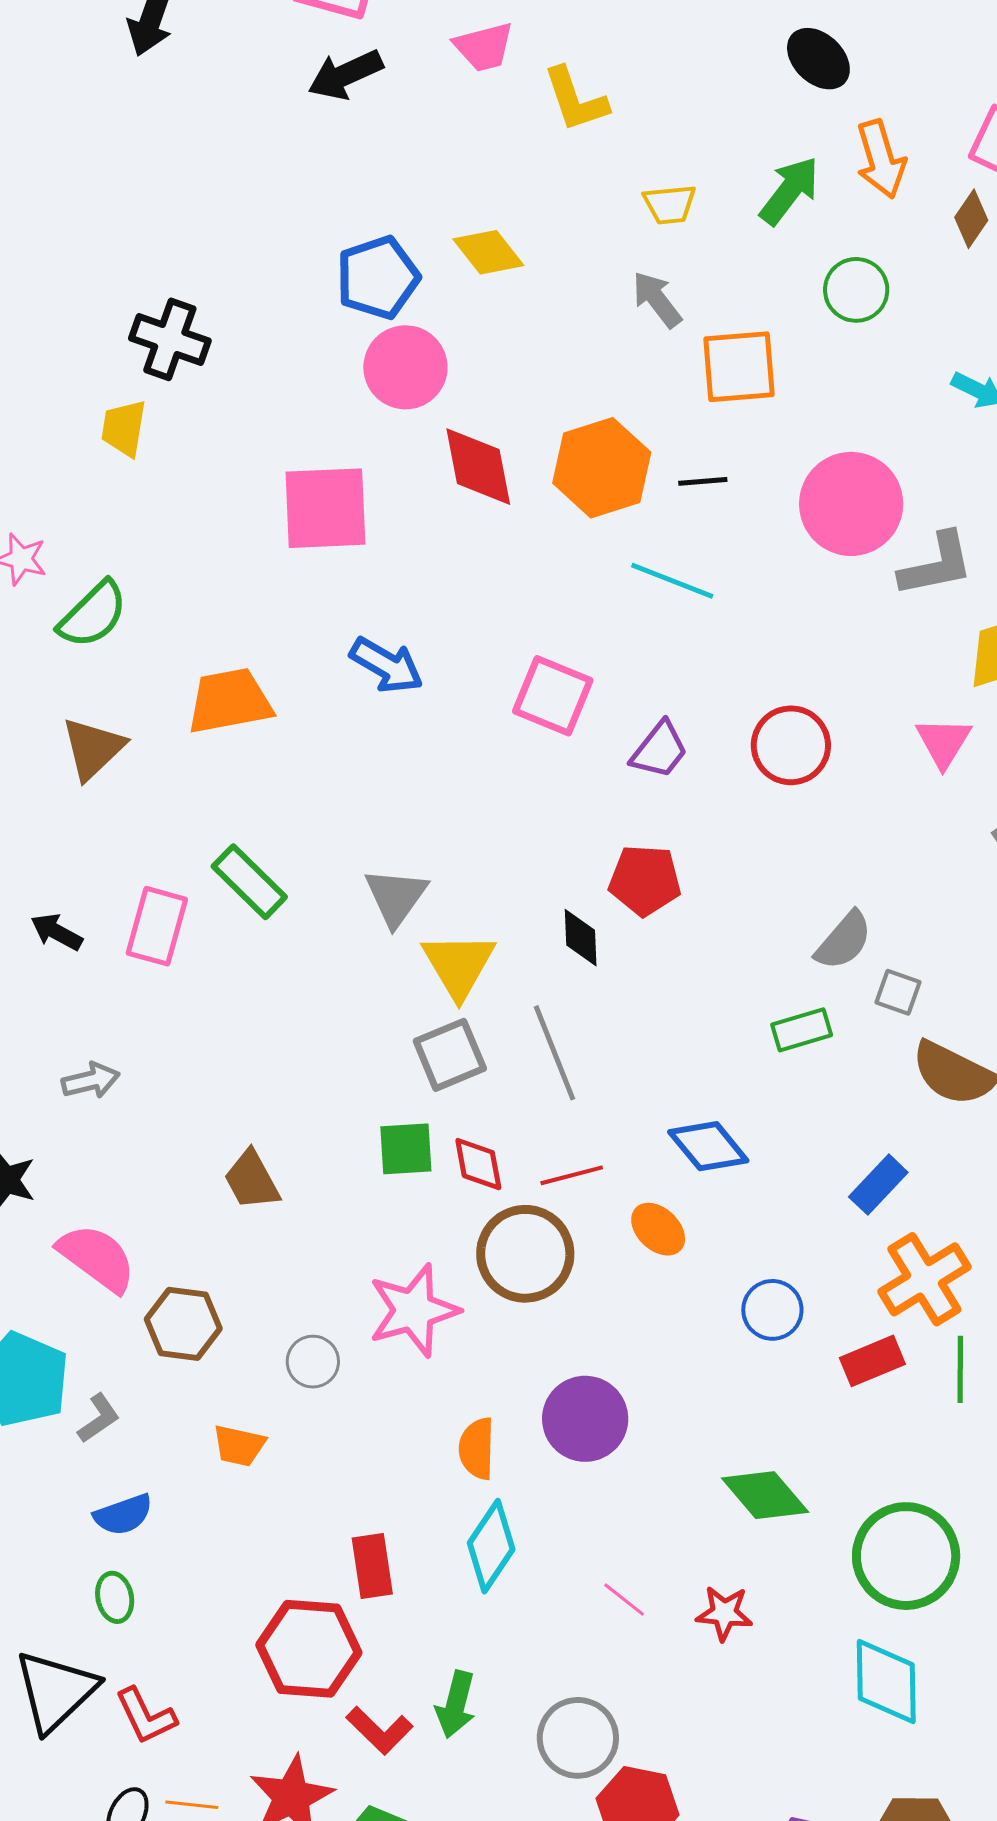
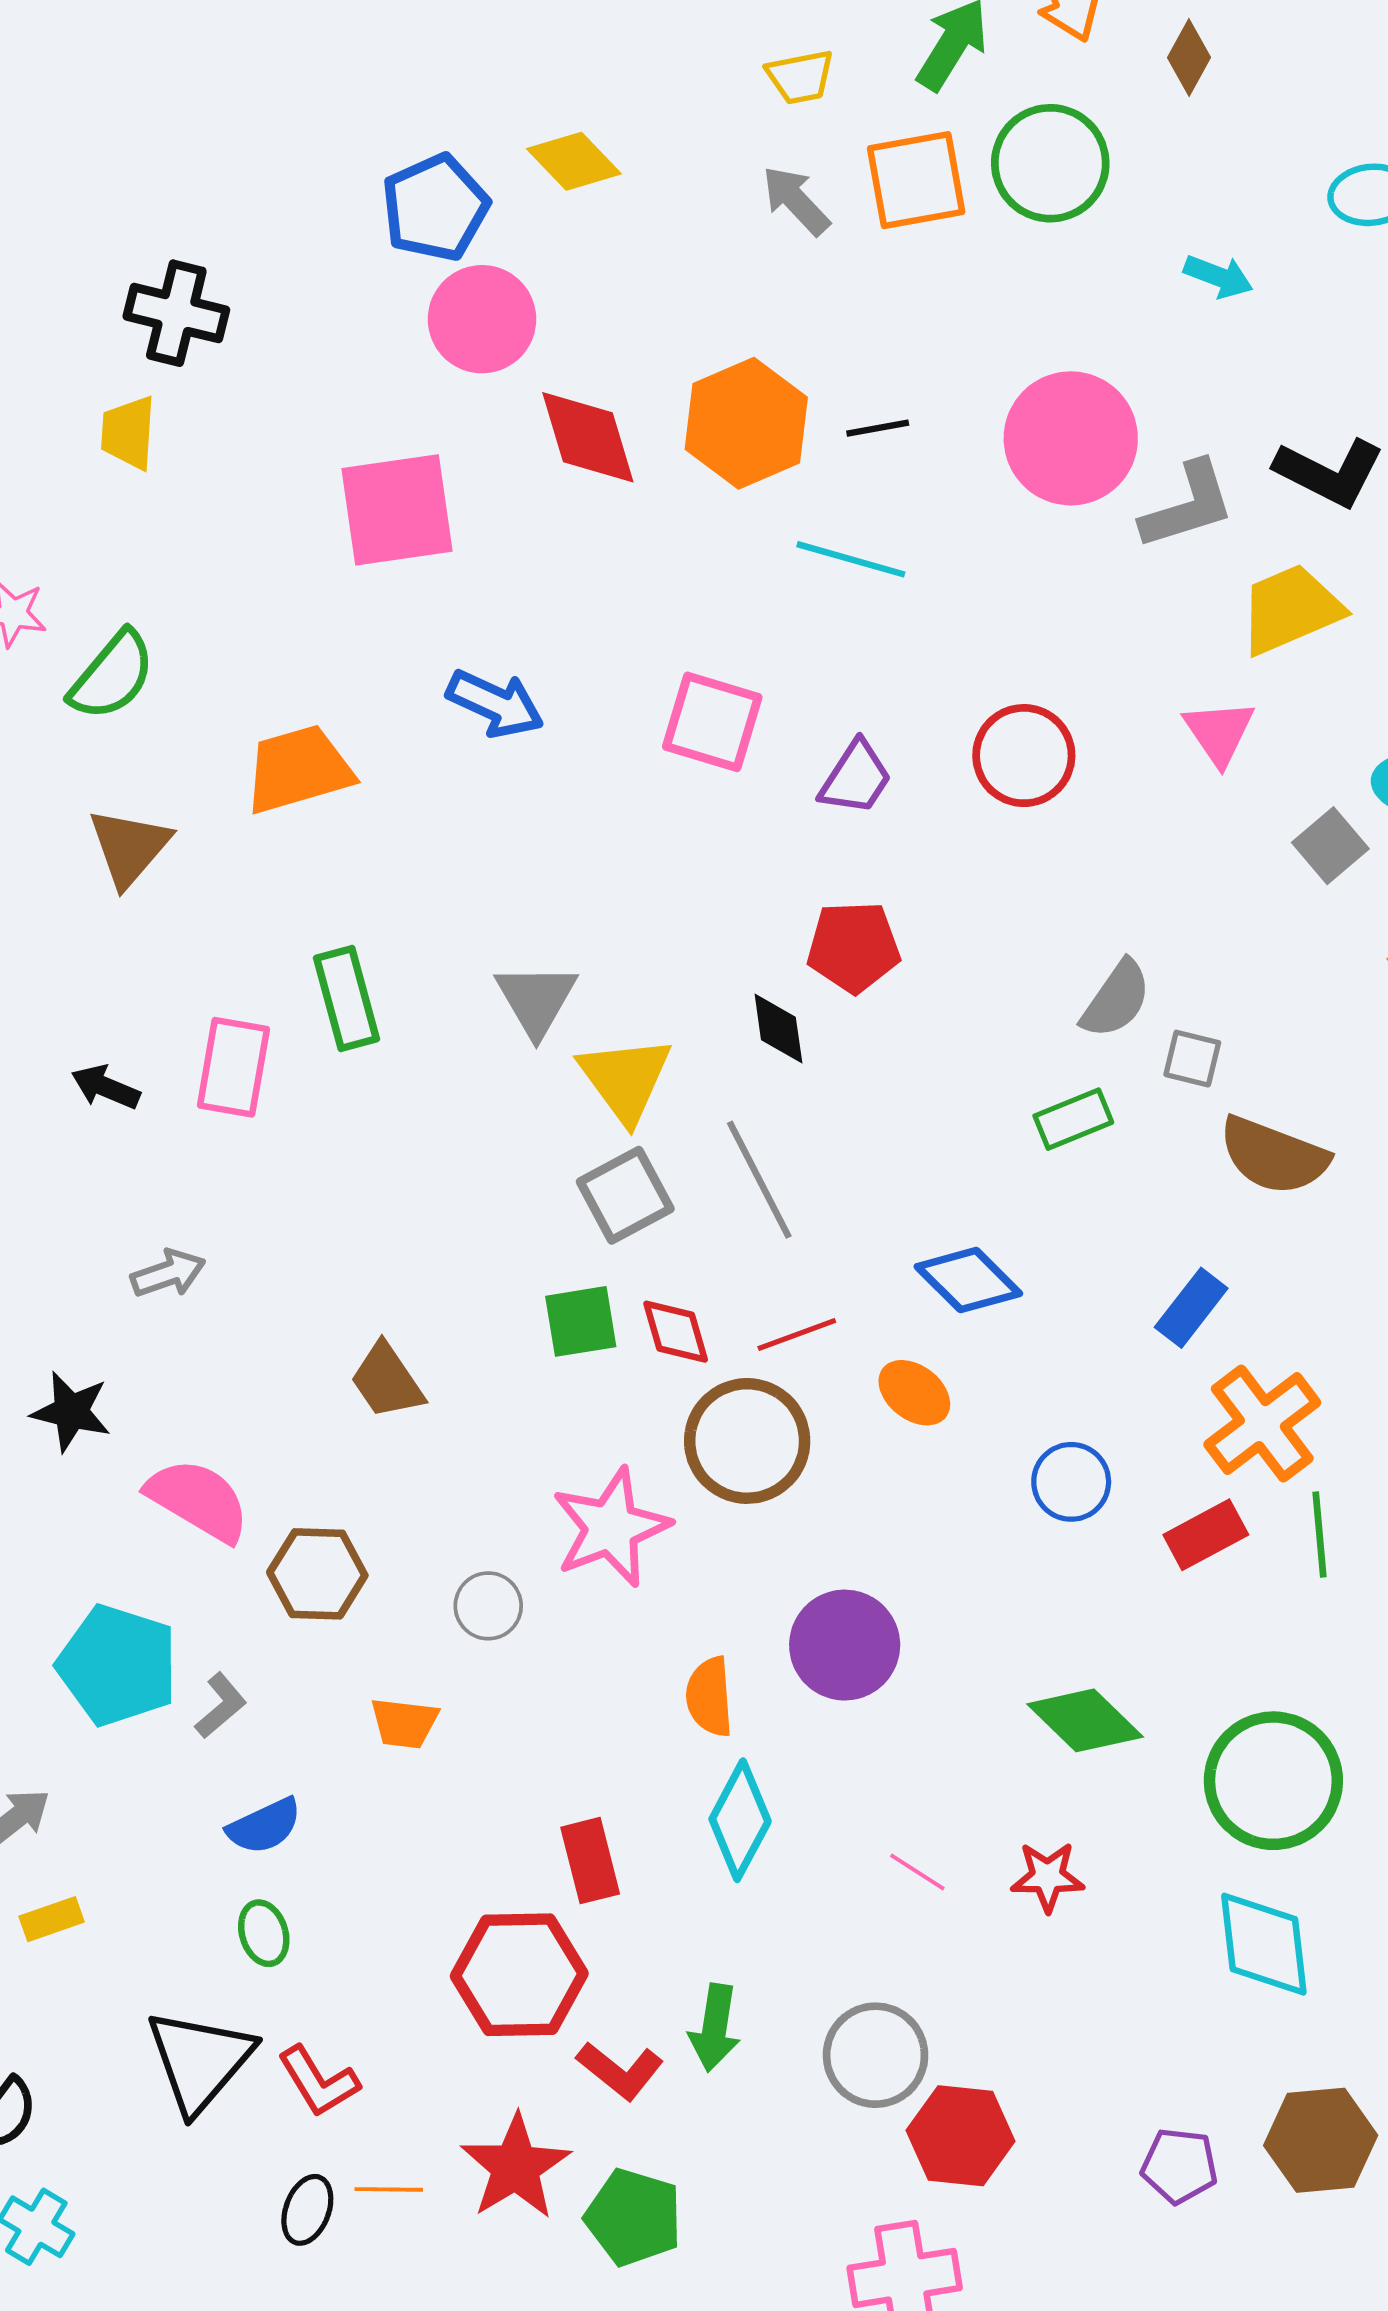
green circle: (856, 290) -> (1050, 163), size x1.4
orange square: (739, 367) -> (916, 180), moved
green rectangle: (249, 882) -> (346, 999), turned 36

